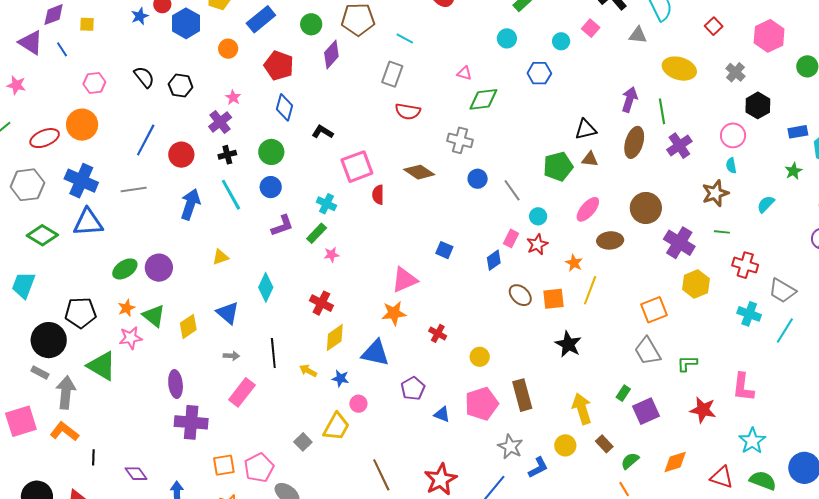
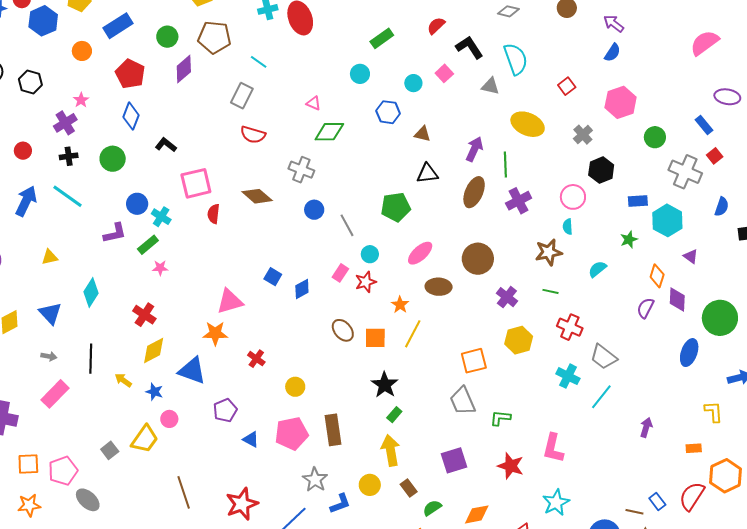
red circle: (181, 155) -> (23, 151), size x0.7
brown triangle: (590, 159) -> (422, 134), moved
blue circle: (271, 187) -> (137, 204), moved
cyan line: (231, 195) -> (67, 196), turned -32
purple cross: (679, 243) -> (507, 297), size x0.7
blue diamond: (494, 260) -> (302, 289), moved
green rectangle: (623, 393) -> (394, 415), moved

